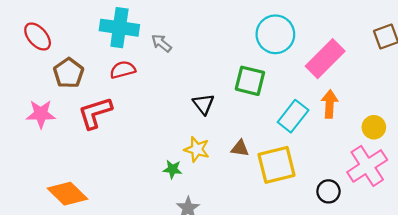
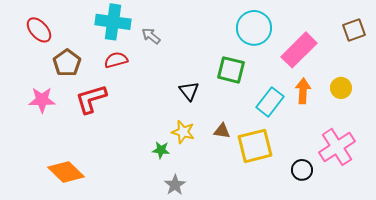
yellow circle: (374, 127) -> (341, 88), moved

